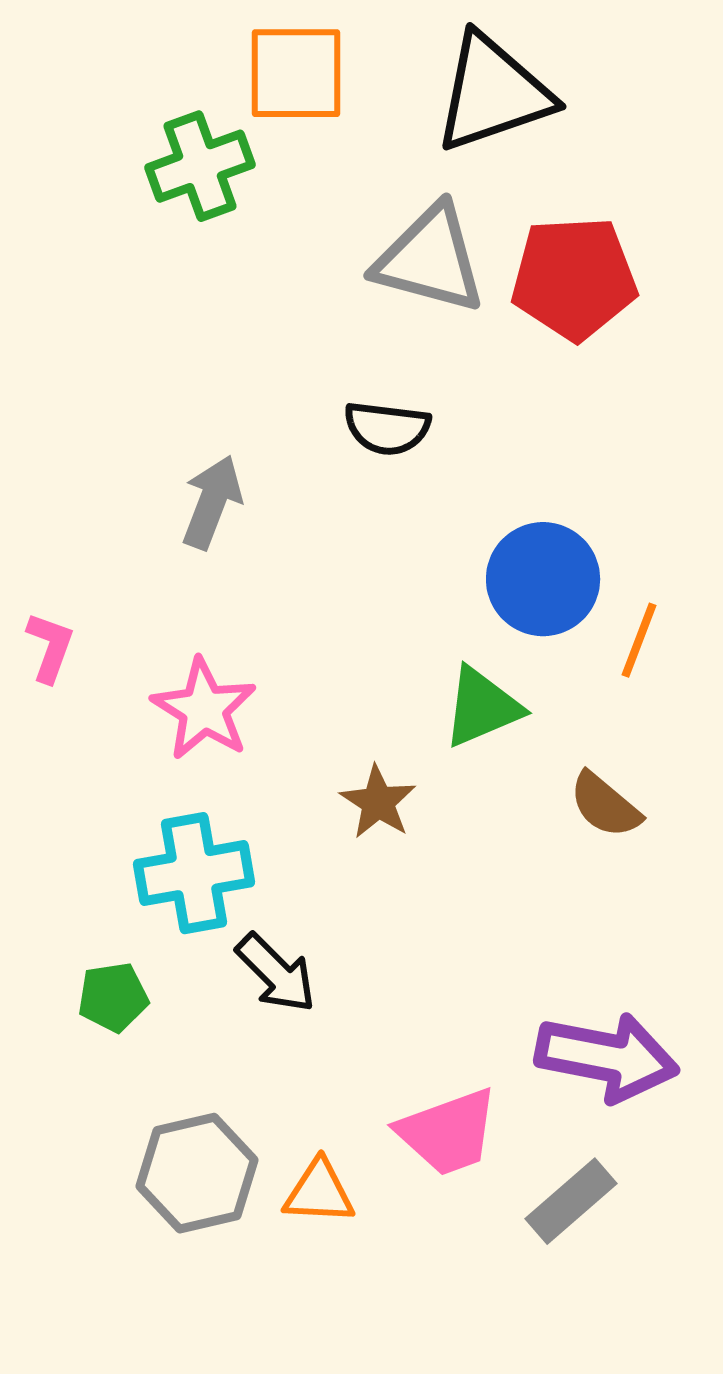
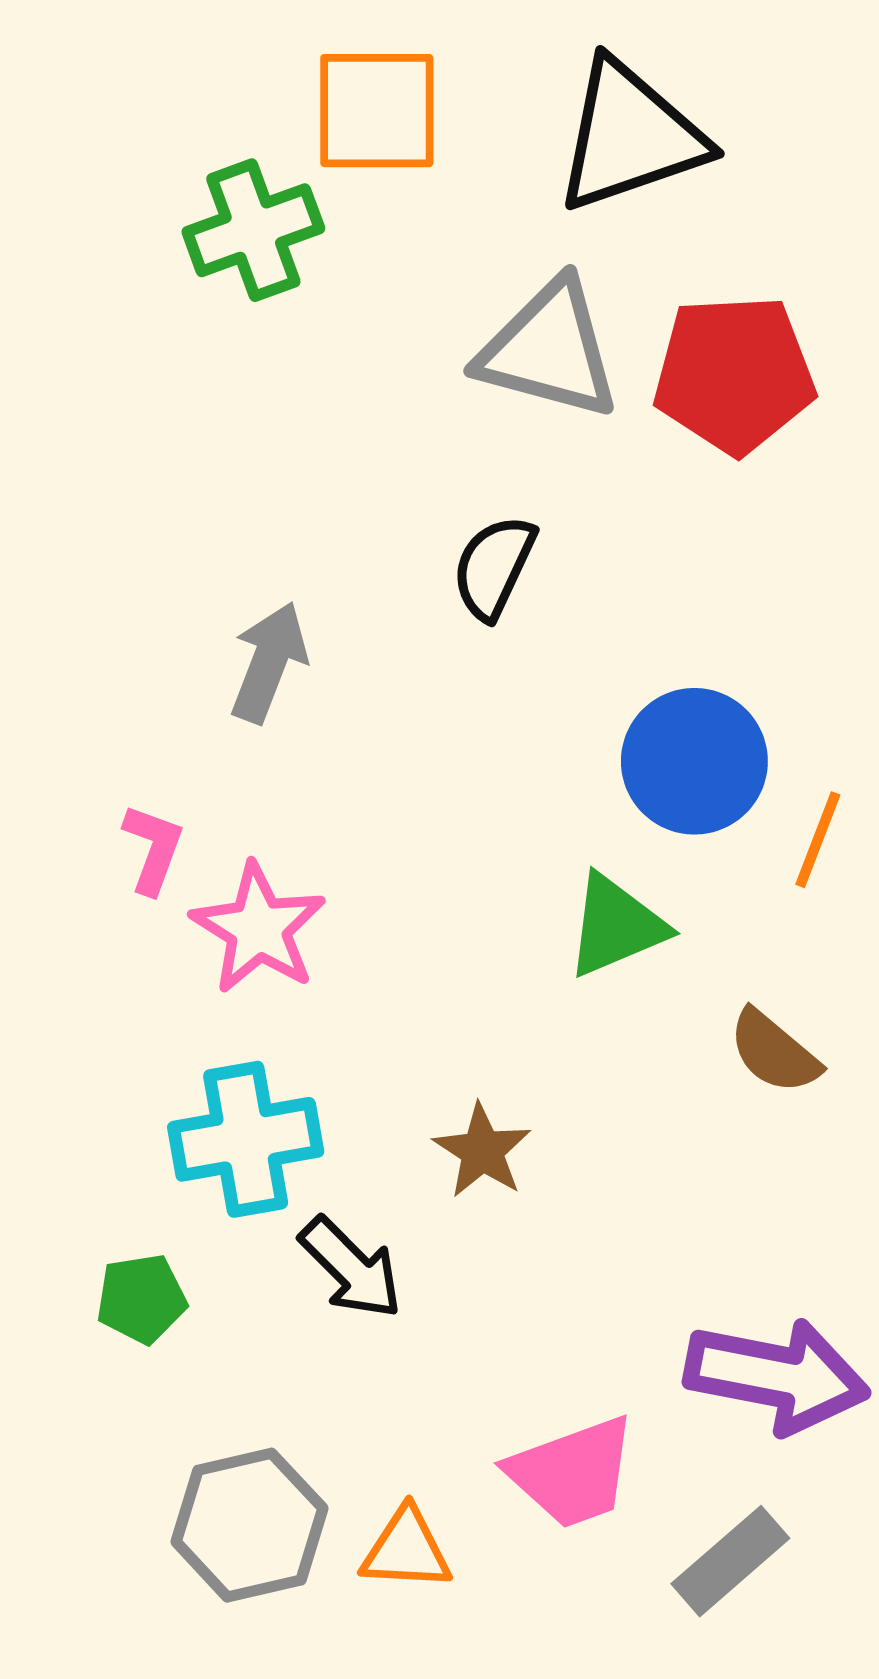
black semicircle: (387, 428) -> (494, 567), turned 108
pink L-shape: (50, 647) -> (153, 849), moved
brown star: (378, 802) -> (482, 1151), moved

